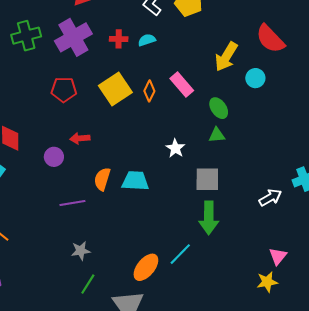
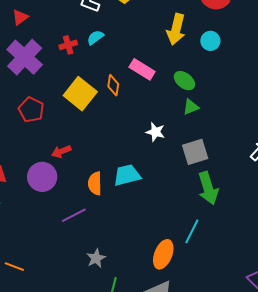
red pentagon: (64, 90) -> (31, 110), turned -30
purple circle: (54, 157) -> (42, 177), size x1.5

